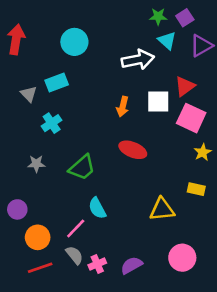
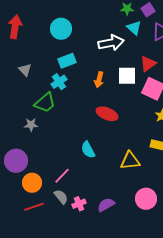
cyan rectangle: (57, 83) -> (67, 61), moved
cyan cross: (52, 123) -> (59, 82), moved
green trapezoid: (82, 168) -> (45, 103), moved
cyan semicircle: (97, 208) -> (88, 150), moved
purple circle: (17, 209) -> (16, 161), size x1.5

